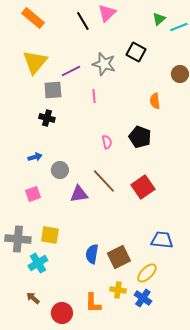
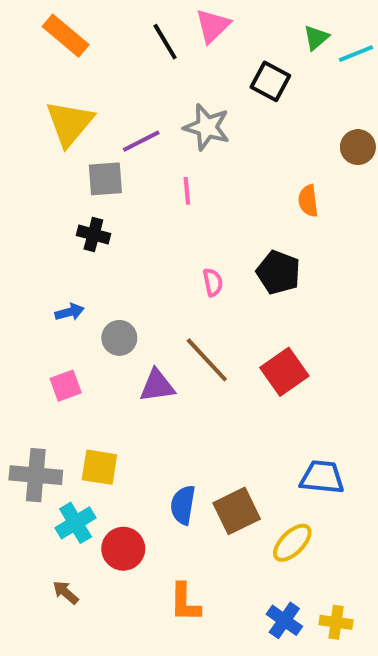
black square: (136, 52) -> (270, 81), moved
yellow cross: (118, 290) -> (336, 622), moved
blue cross: (143, 298) -> (284, 620), moved
red circle: (62, 313) -> (123, 549), moved

